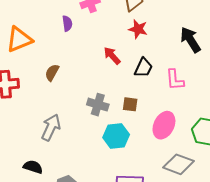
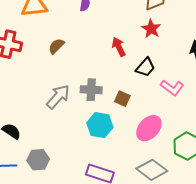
pink L-shape: (175, 80) -> (172, 88), turned -65
gray cross: (98, 105) -> (91, 90), turned -30
gray arrow: (51, 127) -> (58, 97), moved

